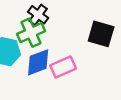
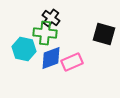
green cross: (31, 33) -> (45, 33), turned 30

